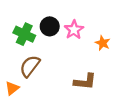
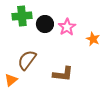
green cross: (24, 34) -> (22, 16), moved, turned -30
brown L-shape: (85, 82) -> (63, 74), moved

